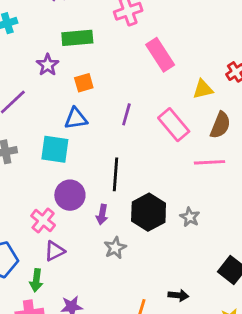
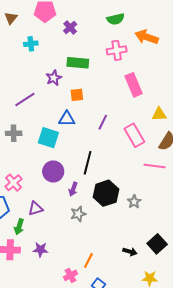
pink cross: (43, 221) -> (14, 183), moved
black arrow: (178, 295) -> (130, 252), moved

